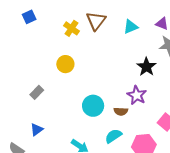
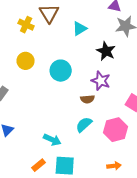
cyan triangle: (131, 27) -> (80, 29), moved
cyan circle: (93, 106) -> (61, 71), moved

